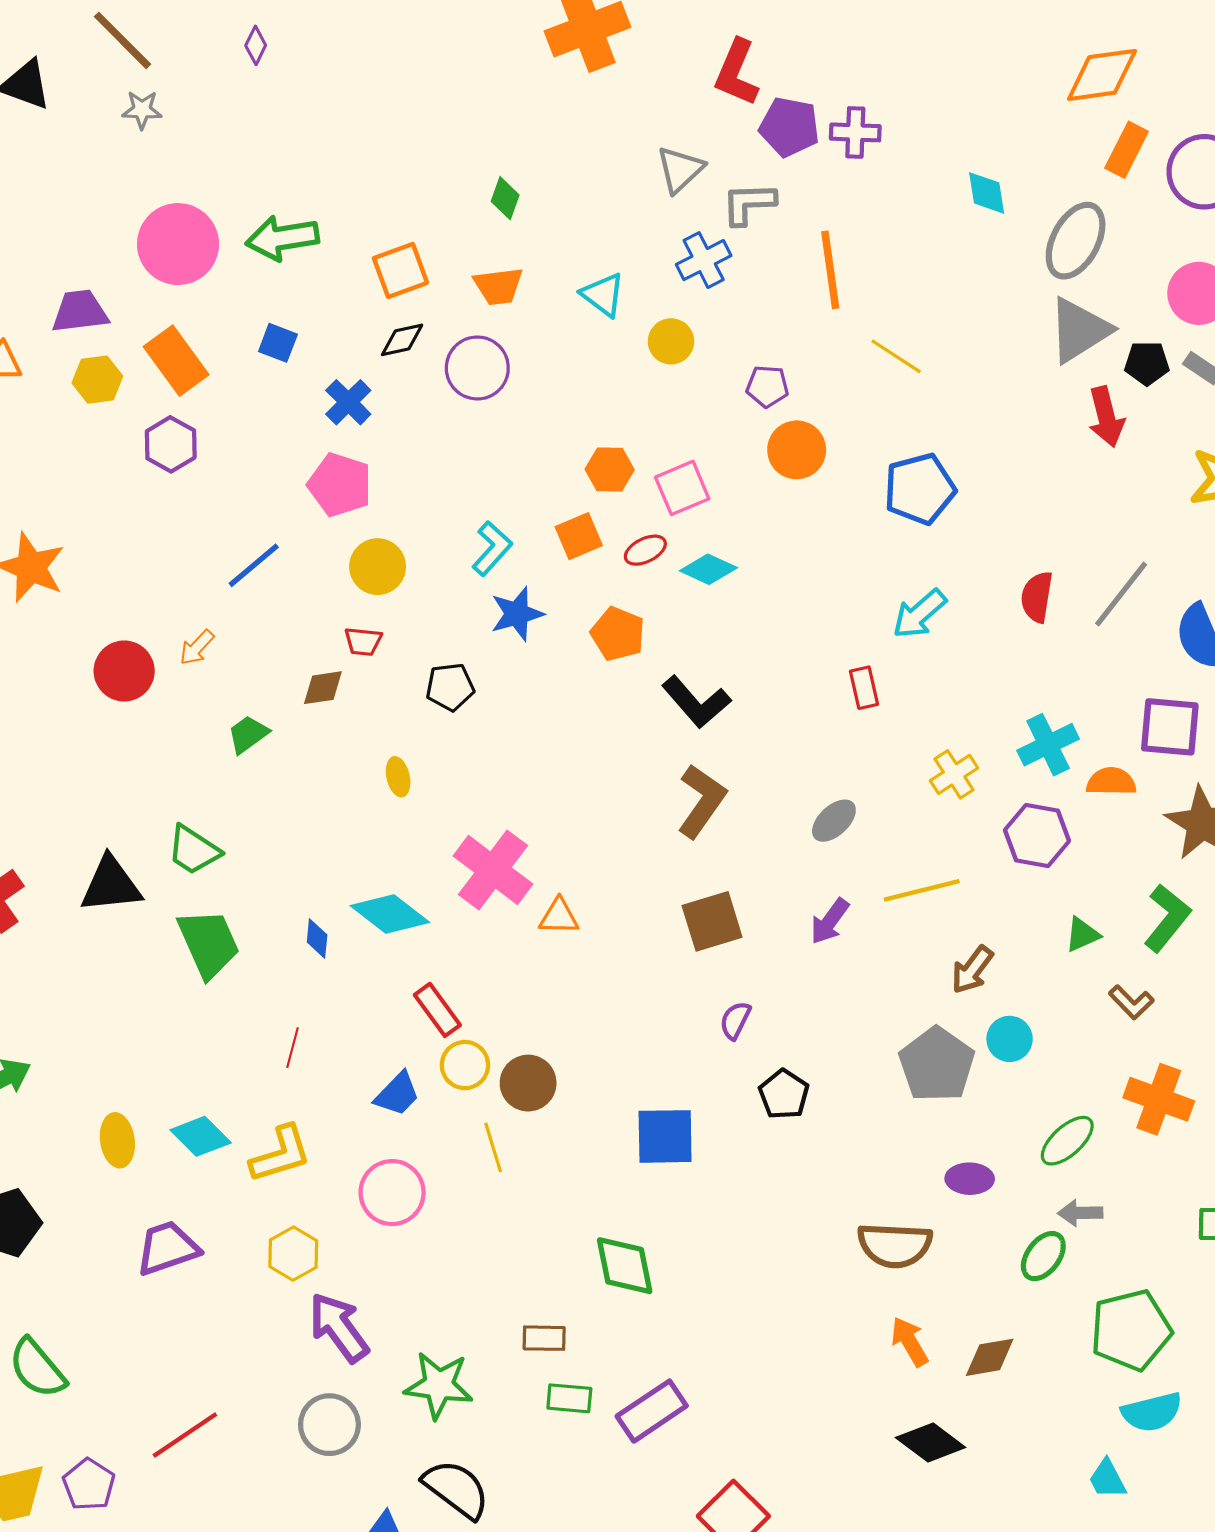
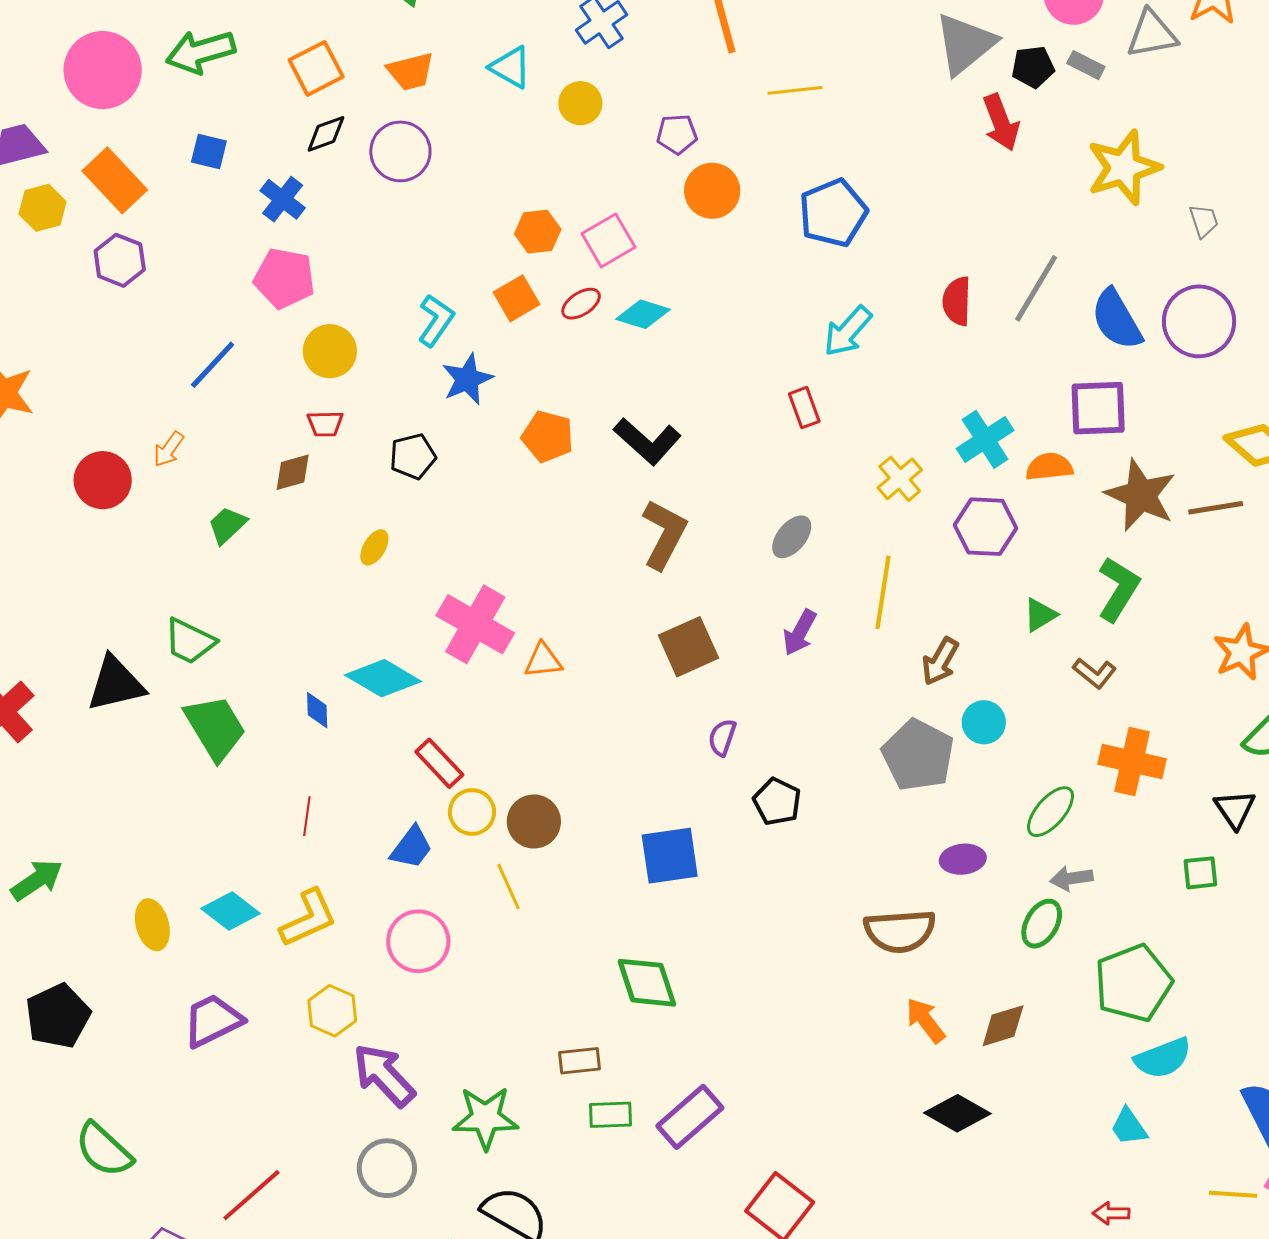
yellow line: (896, 356) -> (795, 90), turned -32
orange pentagon: (618, 634) -> (548, 436), moved
yellow ellipse: (398, 777) -> (374, 547), turned 51
yellow line: (922, 890) -> (883, 592), turned -60

